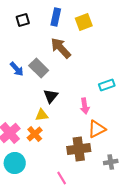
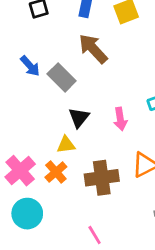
blue arrow: (17, 69) -> (30, 66), moved
pink arrow: (85, 106) -> (120, 119), moved
brown cross: (79, 149) -> (102, 178), moved

